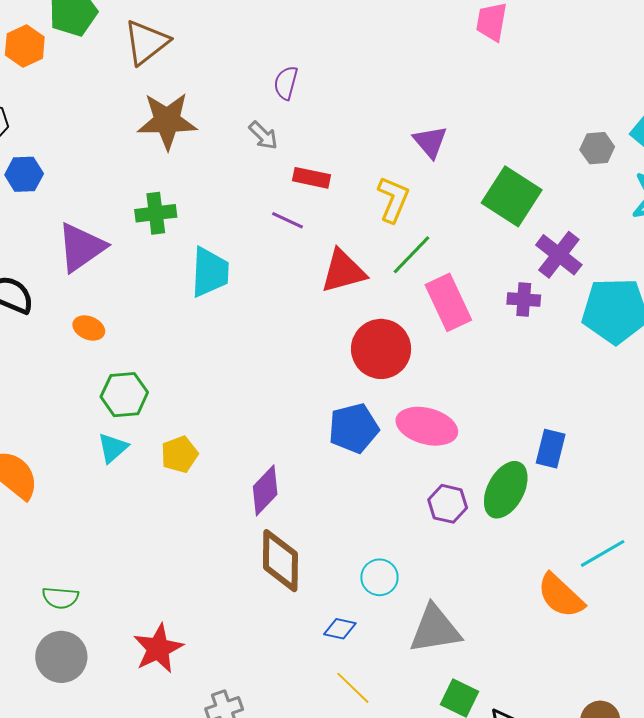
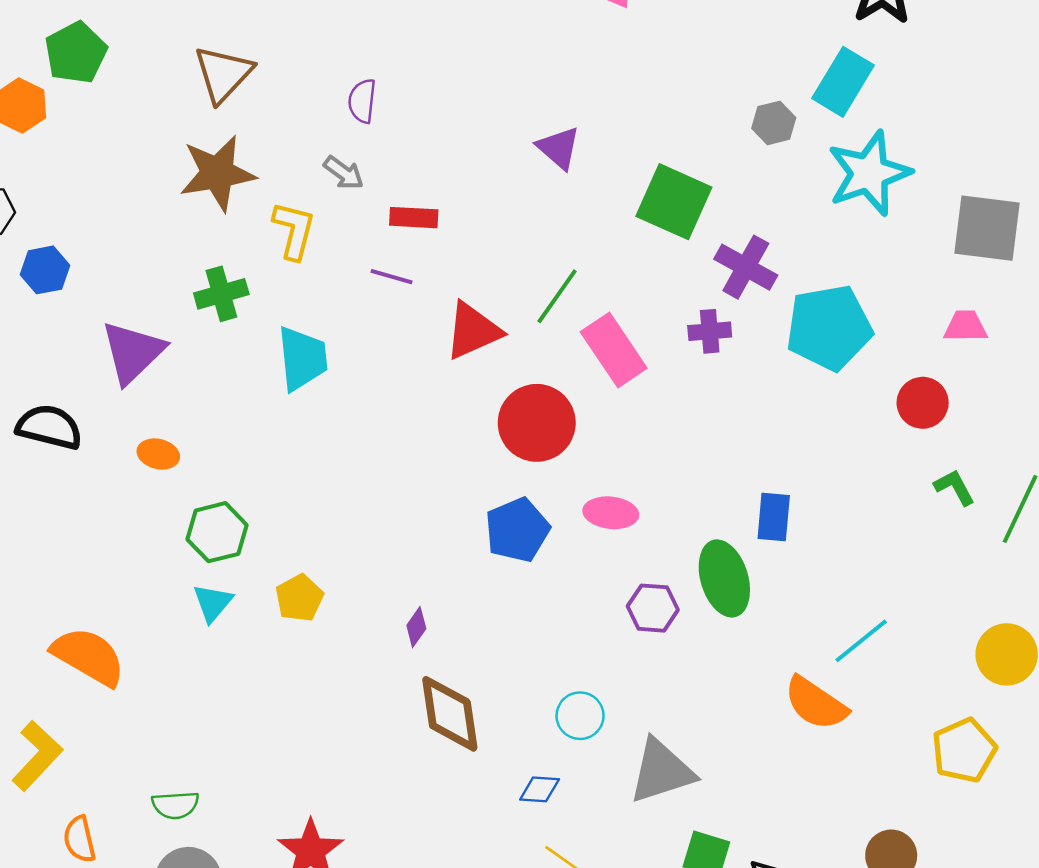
brown triangle: (146, 42) -> (223, 74), moved
yellow L-shape: (393, 199) -> (294, 230), moved
pink ellipse: (427, 426) -> (611, 513), size x0.7
purple diamond: (265, 490) -> (416, 627), size x0.6
green ellipse: (506, 490) -> (724, 578), turned -36

